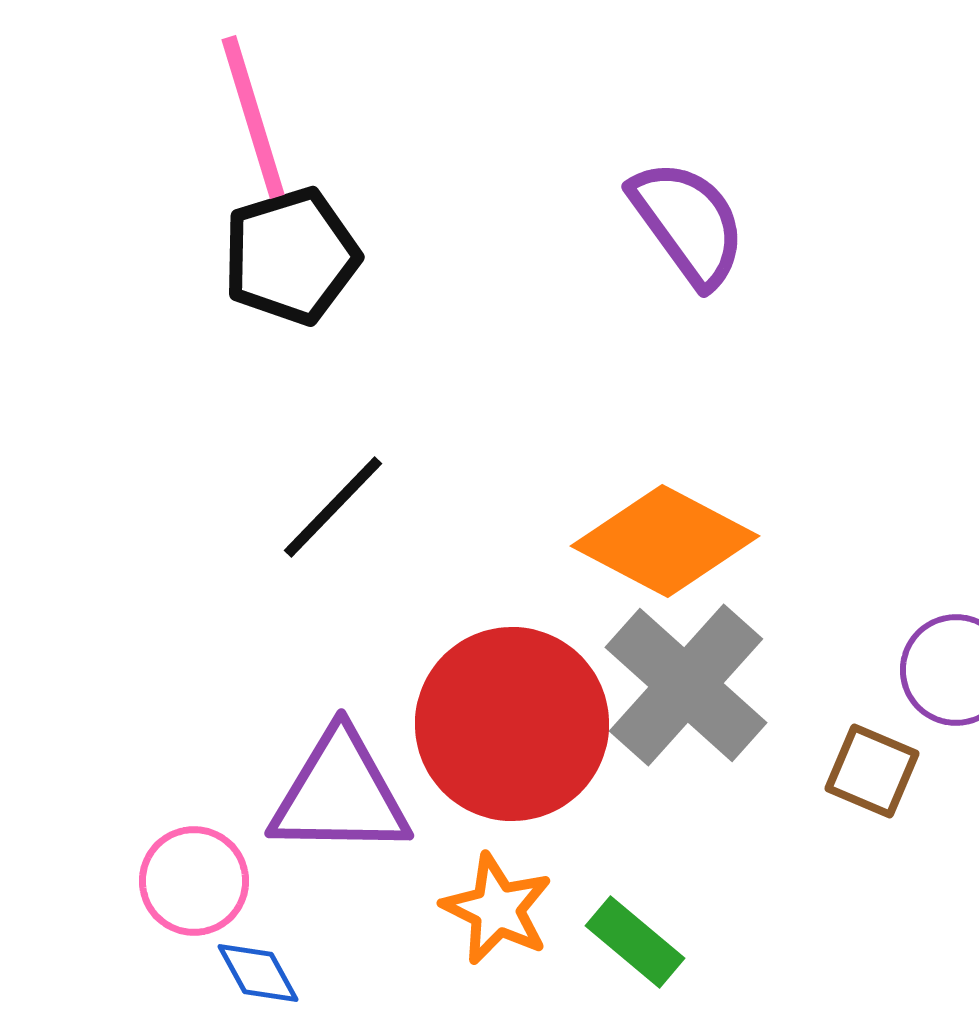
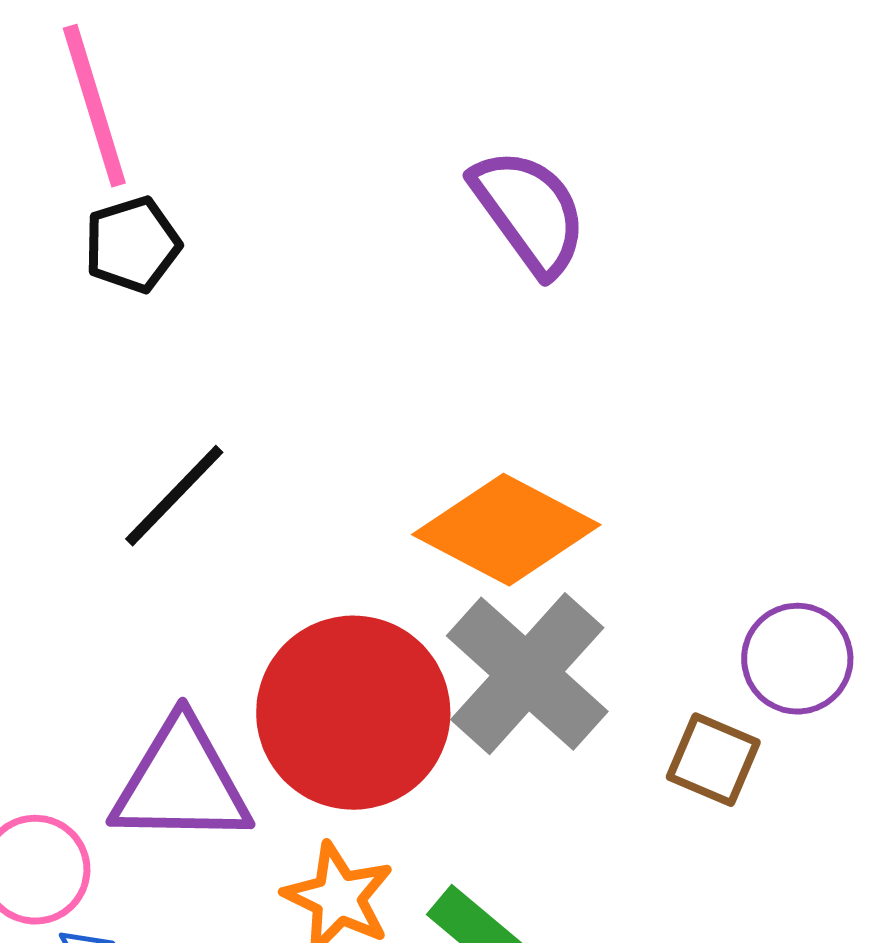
black pentagon: (291, 256) -> (132, 245), size x0.7

